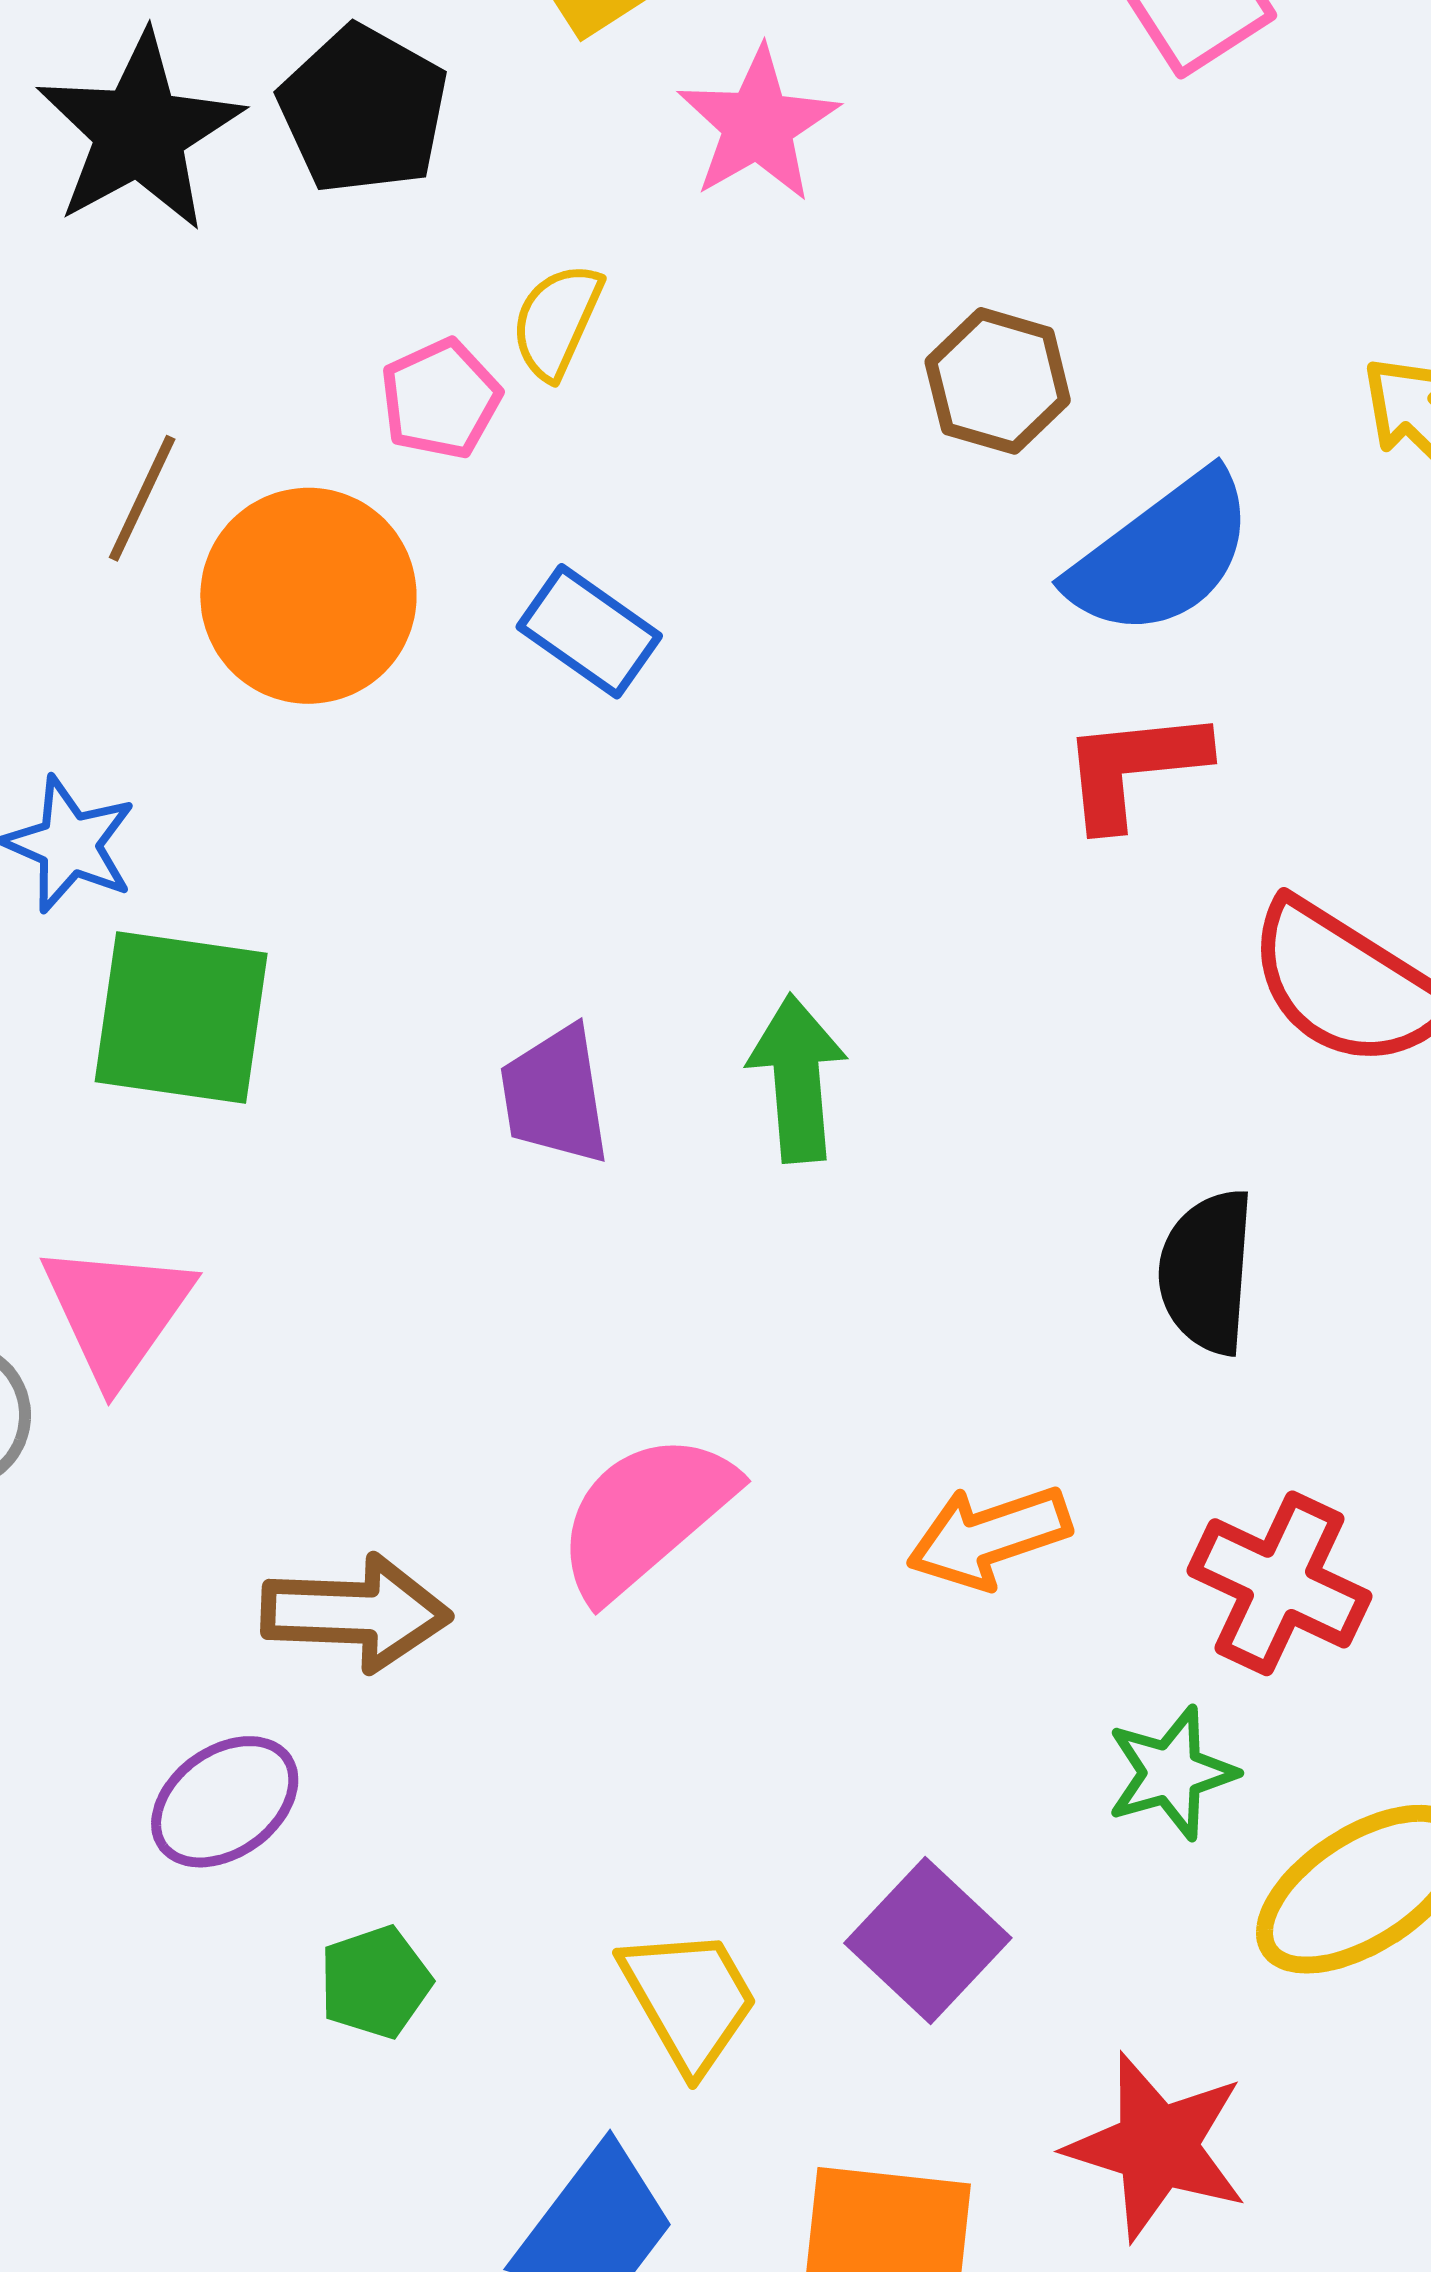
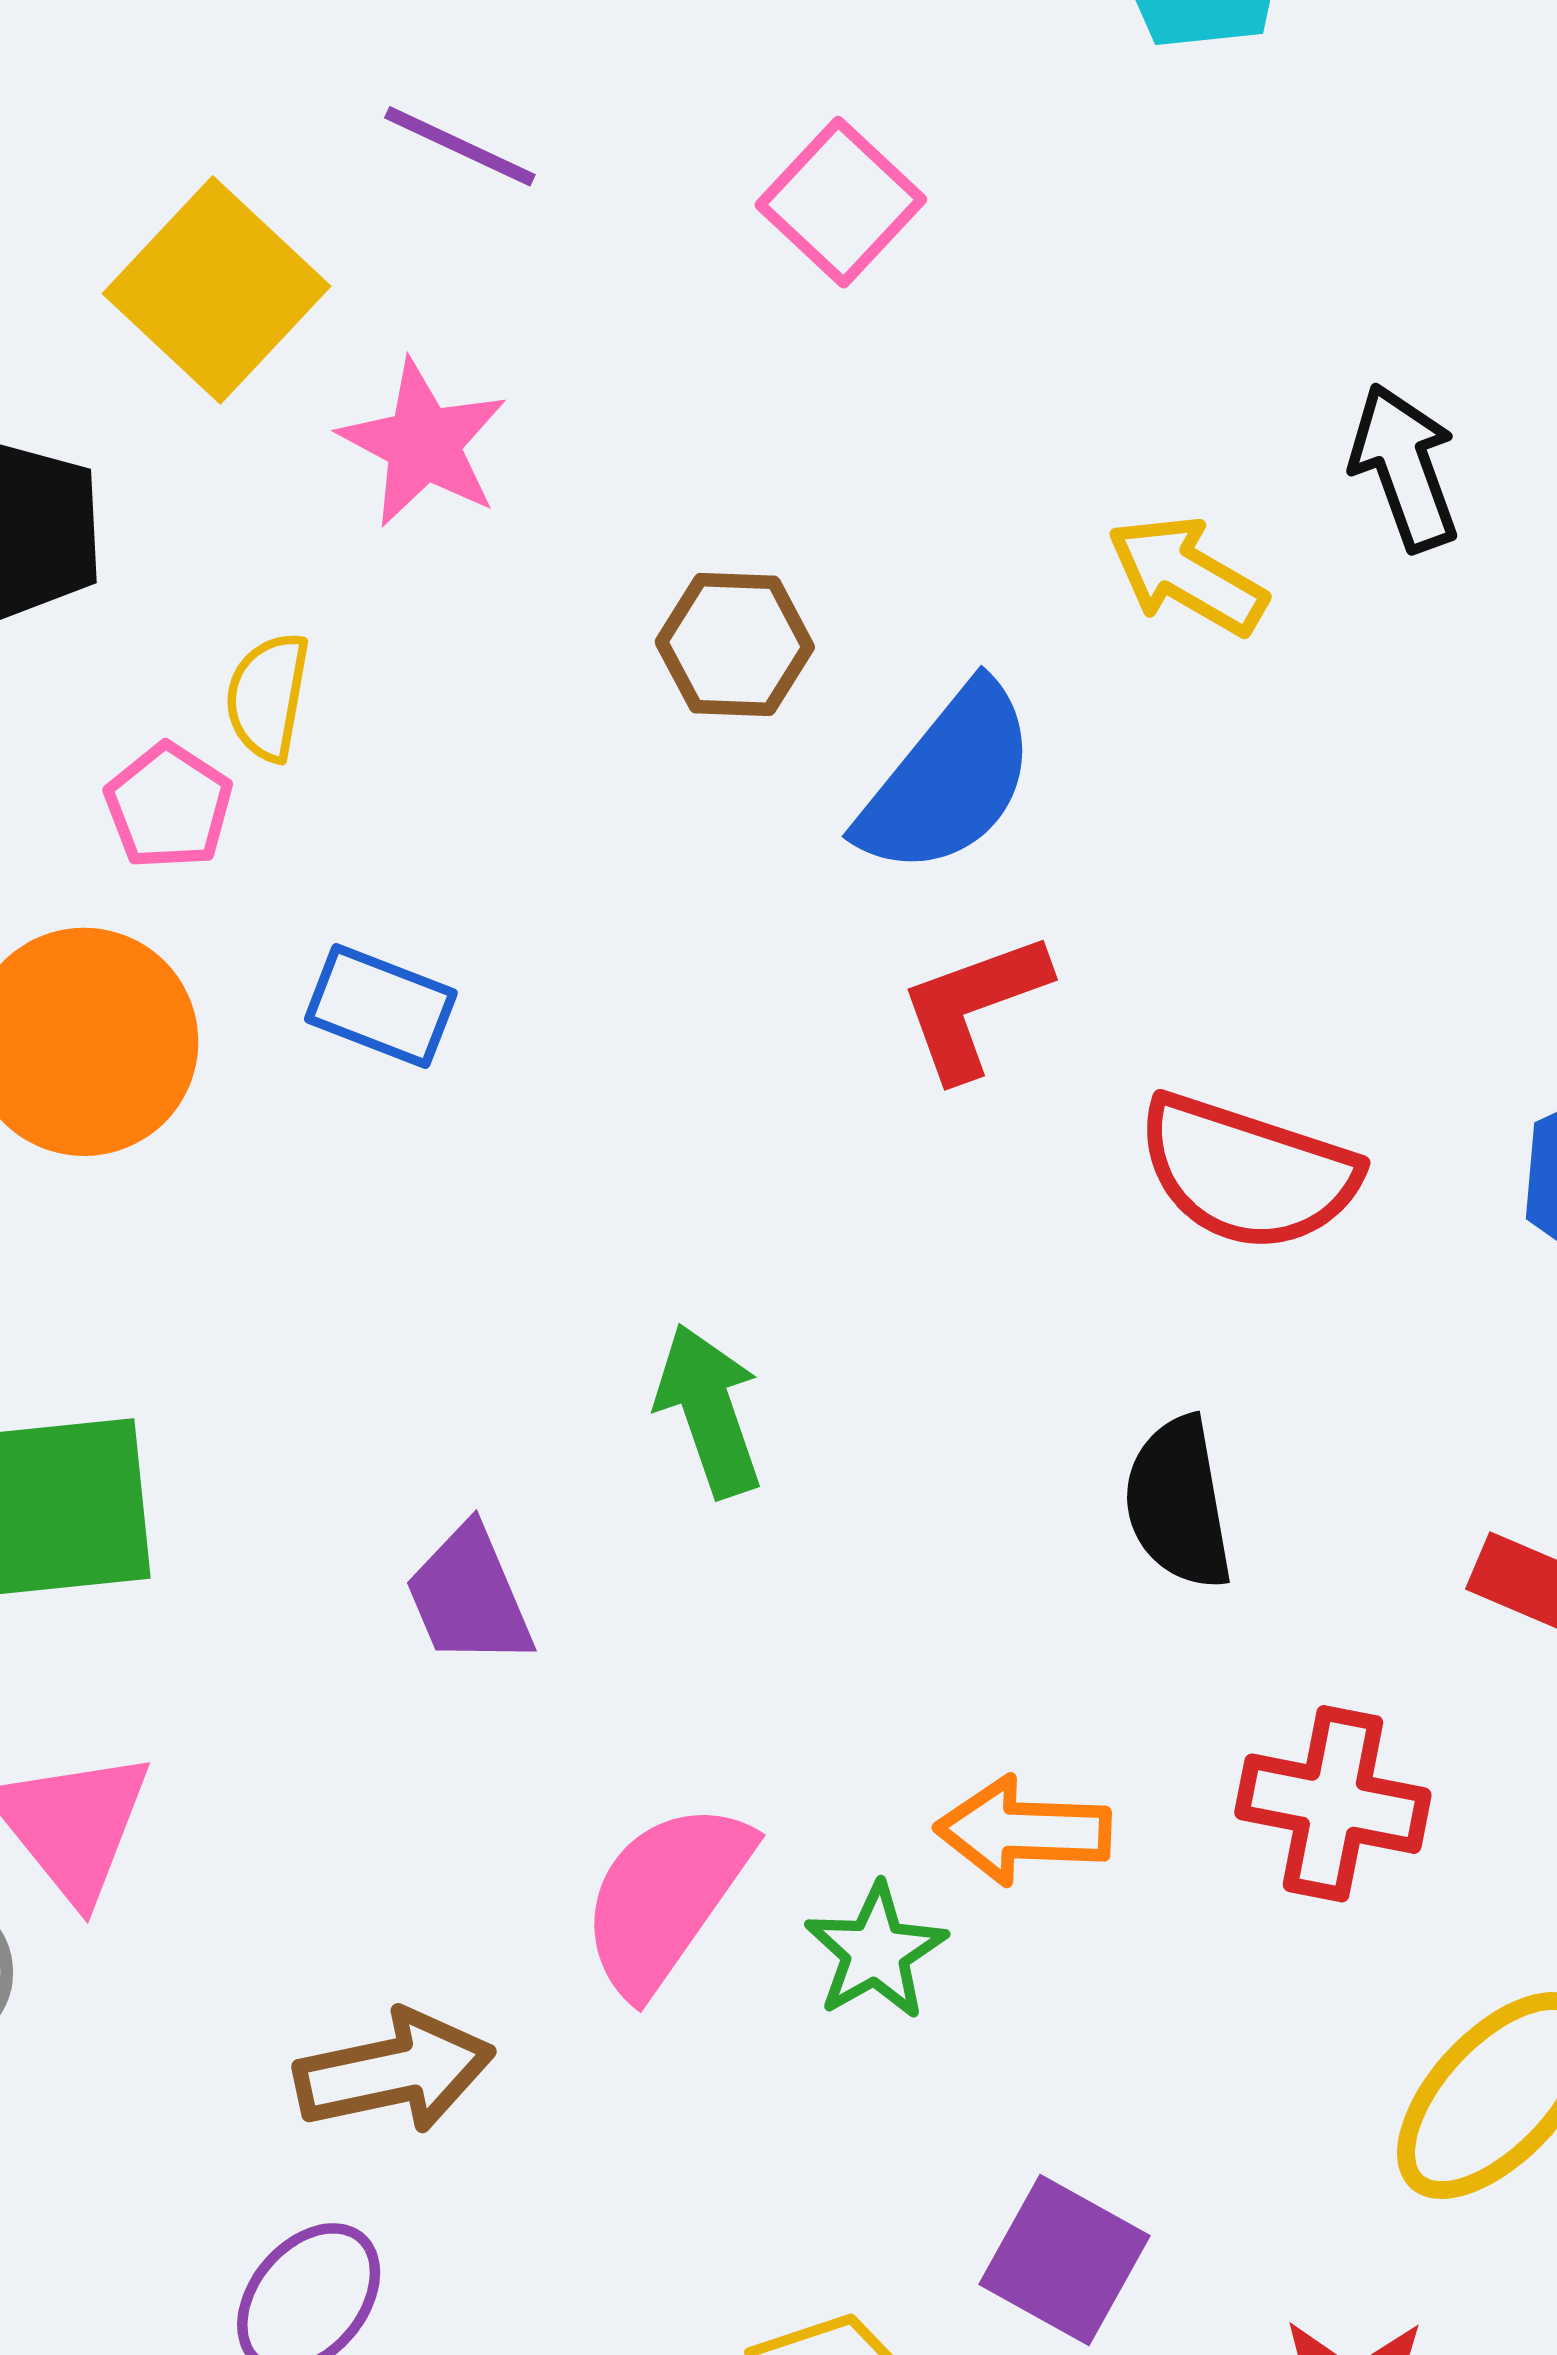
purple trapezoid: (555, 1095) -> (469, 1596), moved
orange arrow: (989, 1537) -> (1023, 1831), turned 35
green star: (1171, 1773) -> (876, 1951), moved

